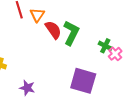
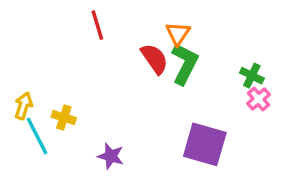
orange triangle: (37, 15) -> (178, 34), moved
green cross: (105, 46) -> (252, 76), moved

